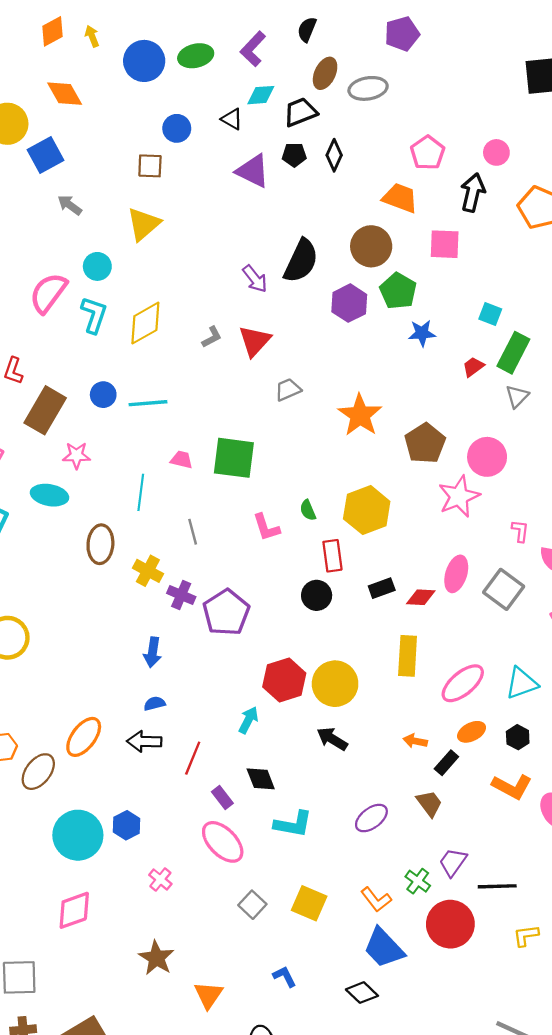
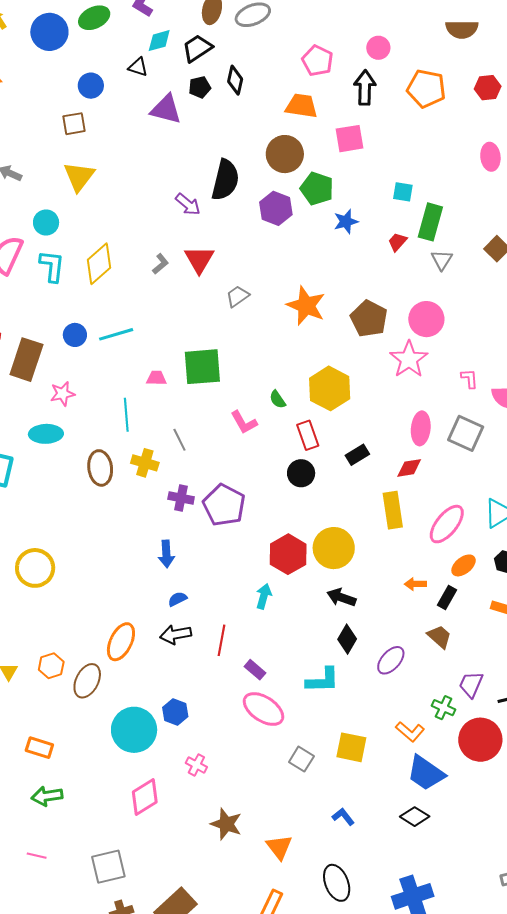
yellow cross: (148, 571) -> (145, 463), moved
red diamond: (421, 597) -> (409, 468), moved
black diamond: (261, 779) -> (347, 639), moved, turned 64
pink cross: (160, 879) -> (196, 765), moved

